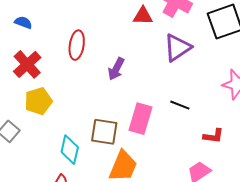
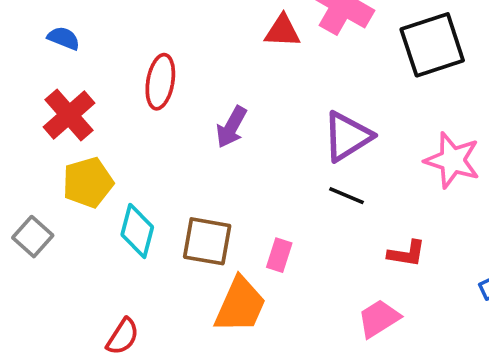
purple triangle: (177, 48) -> (347, 136), moved
pink rectangle: (141, 119) -> (279, 255), moved, size x0.6
cyan diamond: (70, 150) -> (137, 231), moved

